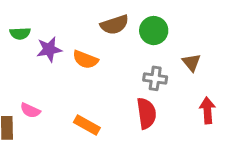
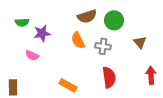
orange semicircle: (85, 60) -> (78, 40), moved, turned 42
gray cross: (155, 78) -> (103, 46), moved
pink semicircle: (30, 110) -> (32, 55), moved

